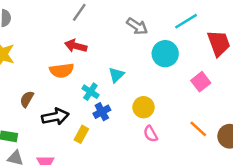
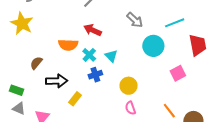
red arrow: (76, 46) -> (93, 30), moved
cyan triangle: (116, 75) -> (111, 56), turned -40
cyan cross: (90, 92) -> (89, 55), moved
blue cross: (102, 112) -> (95, 75), moved

